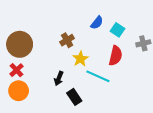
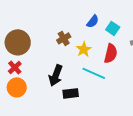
yellow star: (80, 59) -> (84, 49), moved
black arrow: (59, 78) -> (56, 75), size x1.5
black rectangle: (74, 97) -> (71, 93), turned -63

